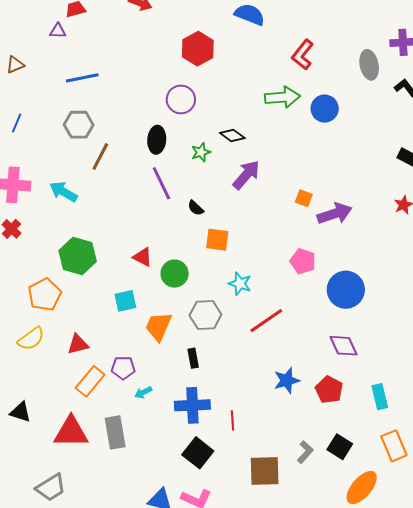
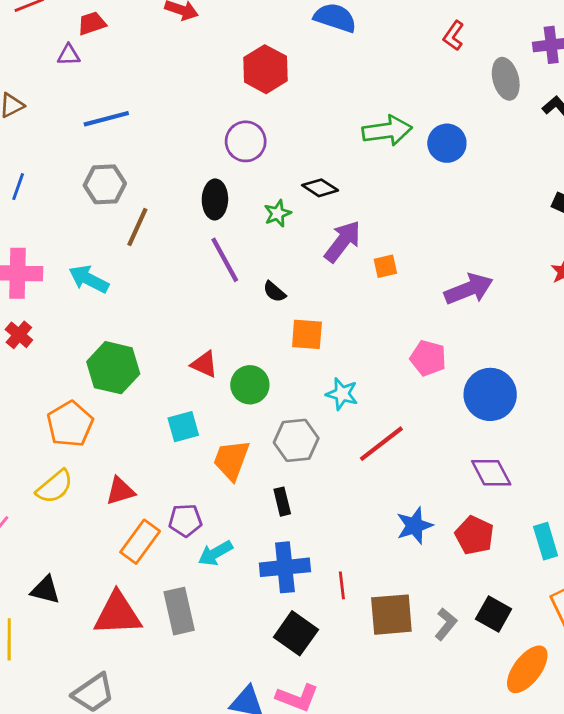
red L-shape: (303, 55) -> (454, 36), moved, size x0.7
orange square: (304, 198) -> (385, 266), moved, turned -30
cyan arrow: (143, 392) -> (215, 553), size x1.4
brown square: (265, 471) -> (391, 615), moved

